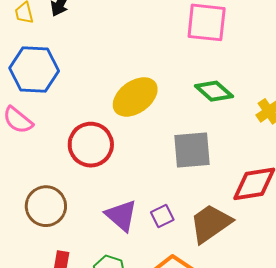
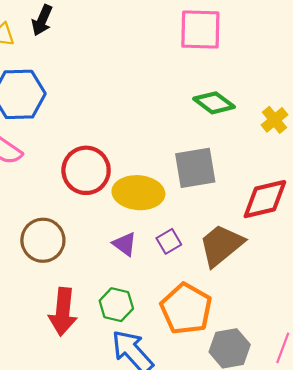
yellow ellipse: (135, 97) -> (138, 193), moved, turned 45
purple triangle: (121, 216) -> (125, 244), size x0.7

